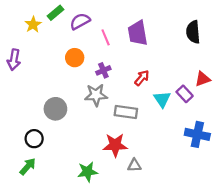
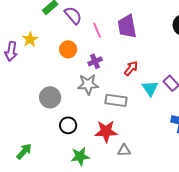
purple semicircle: (80, 21) -> (73, 15), turned 78
yellow star: (33, 25) -> (30, 39), moved
black circle: (34, 139) -> (68, 125), moved

